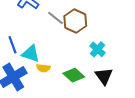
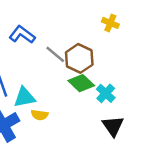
cyan triangle: (31, 54) -> (25, 97), turned -30
green diamond: (74, 75) -> (81, 83), moved

